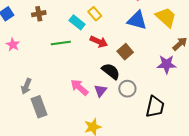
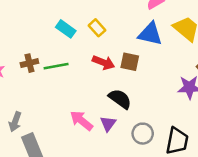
brown cross: (39, 14) -> (29, 63), moved
cyan rectangle: (77, 22) -> (66, 29), moved
brown square: (125, 52) -> (130, 62), moved, turned -35
gray circle: (127, 89) -> (143, 134), moved

